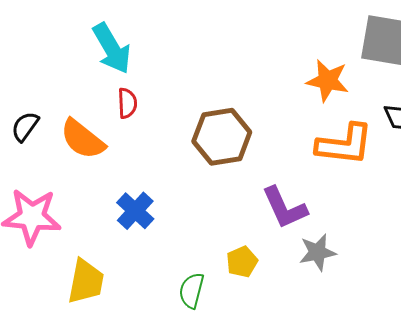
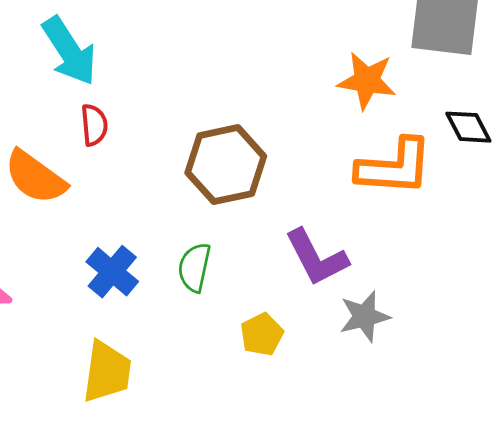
yellow trapezoid: (86, 281) -> (107, 372), moved
green semicircle: (192, 290) -> (194, 267), moved

